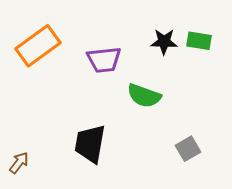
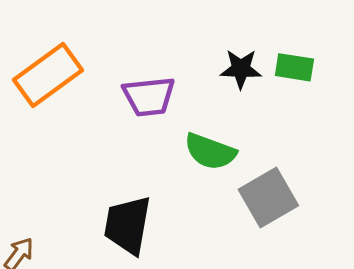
gray square: (188, 149) -> (268, 197), moved, size x1.5

